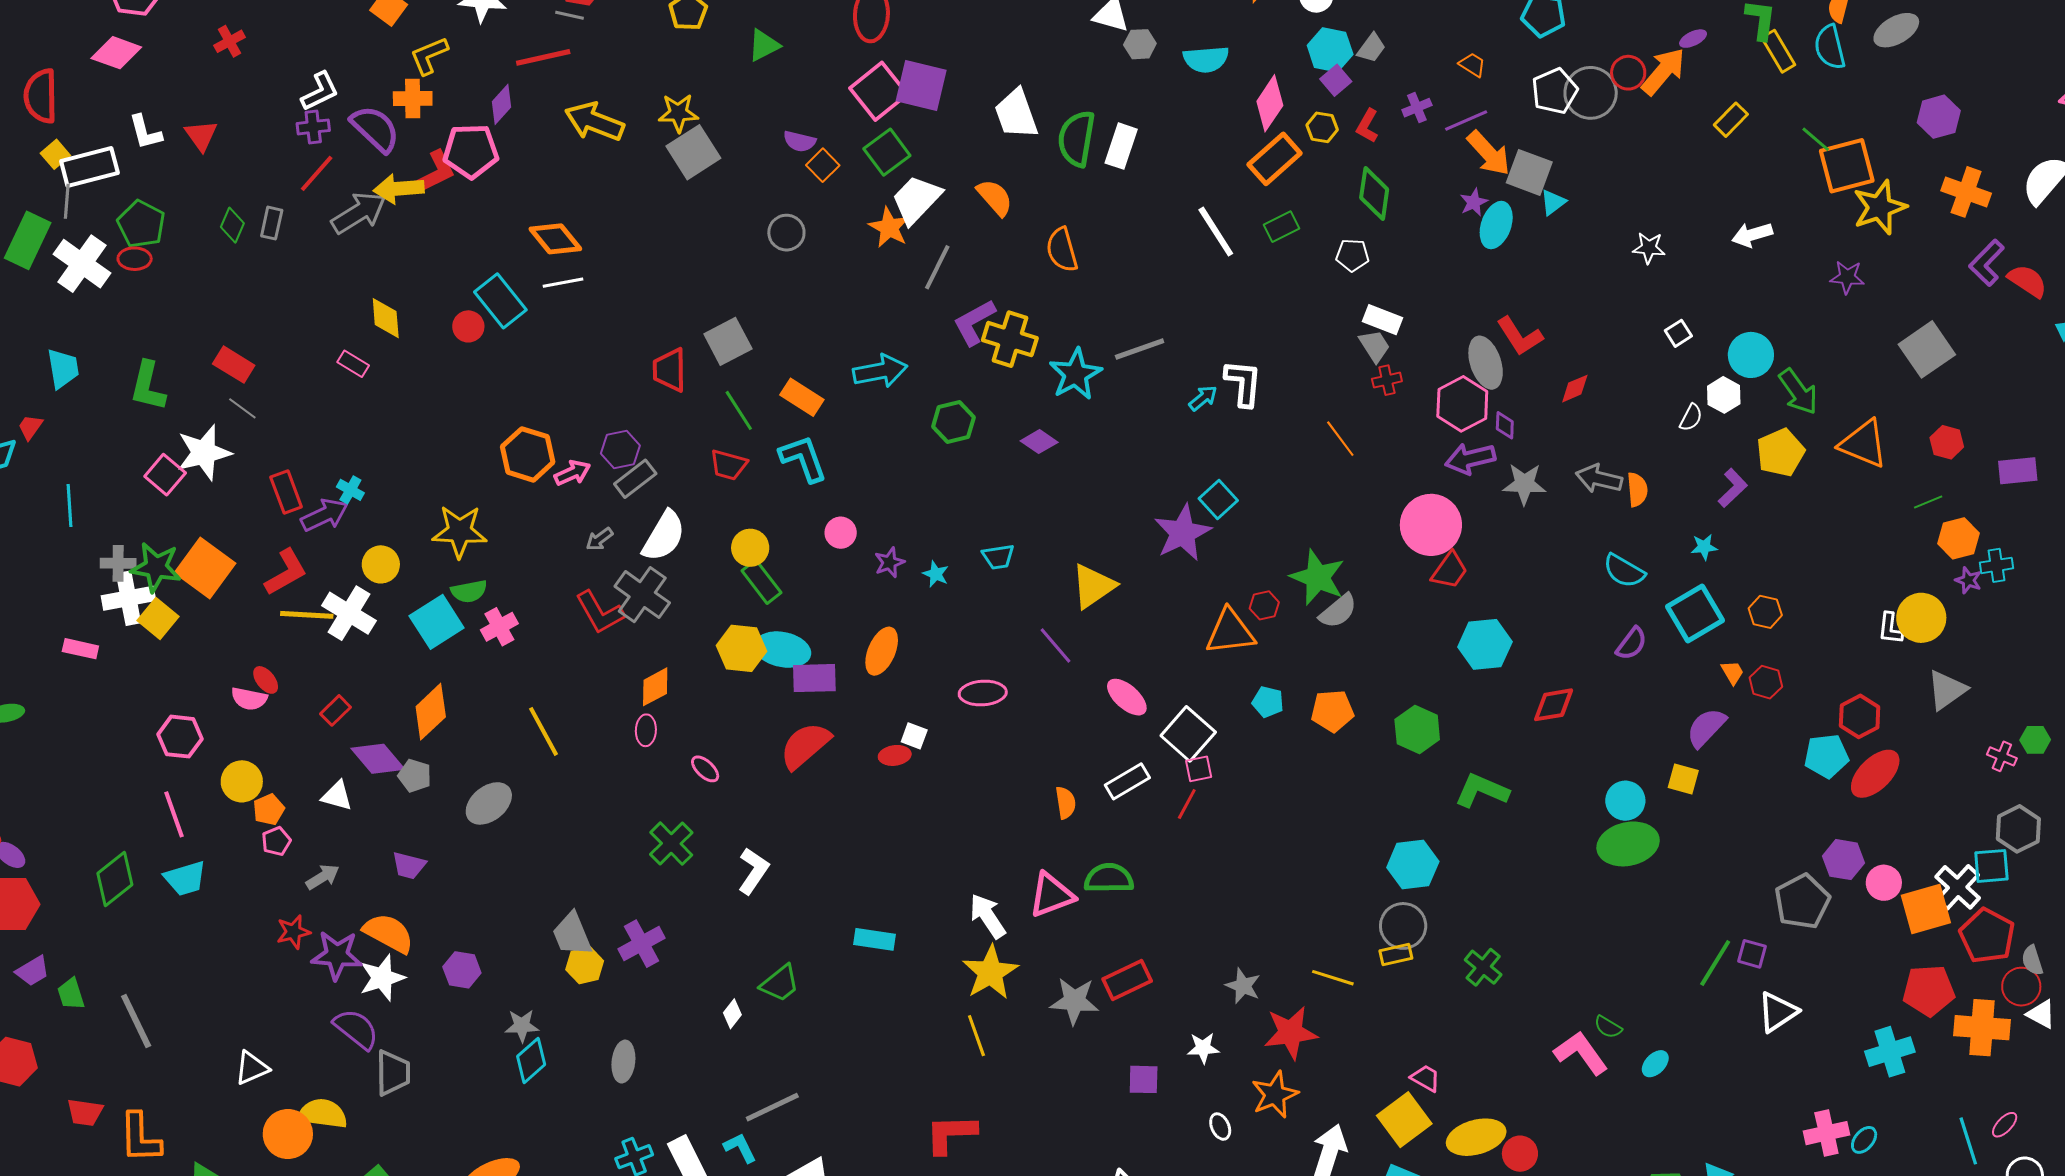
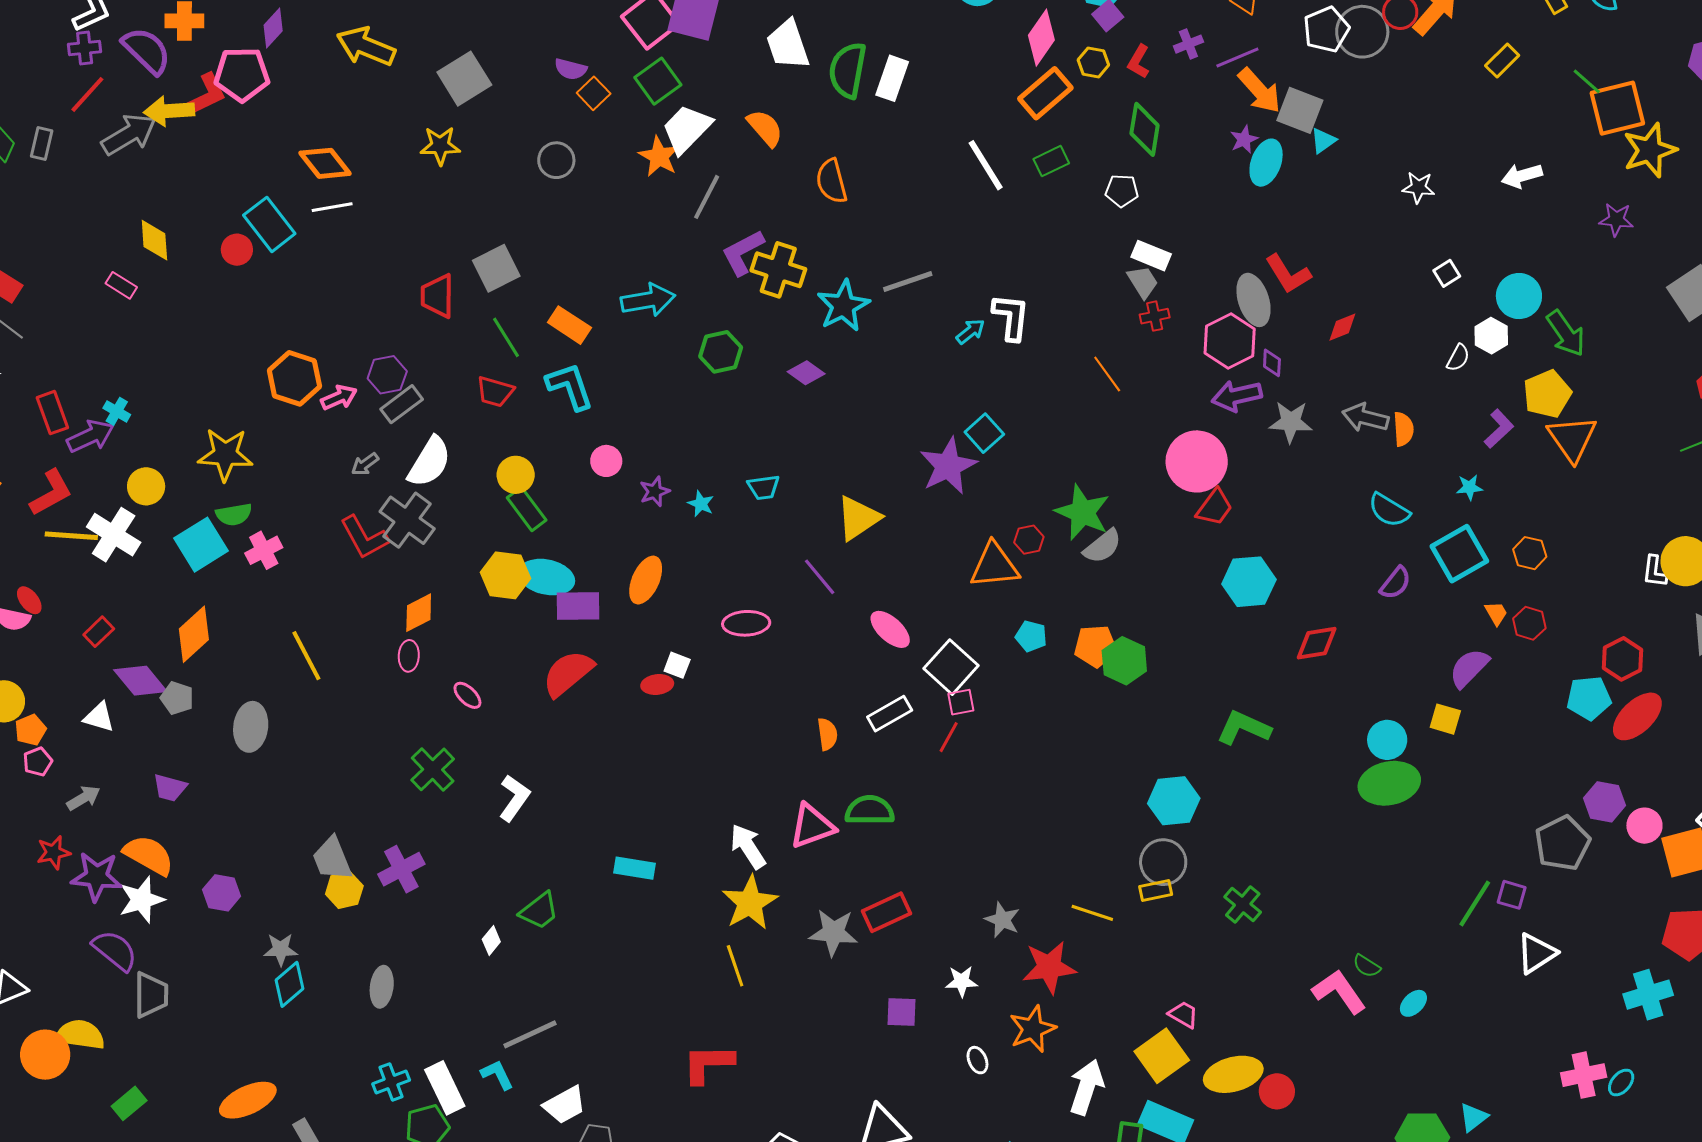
yellow star: (678, 113) -> (440, 146), moved
orange triangle: (1863, 444) -> (1572, 438), moved, turned 32
green hexagon: (1417, 729) -> (1124, 661), moved
gray ellipse: (489, 803) -> (251, 727), turned -45

